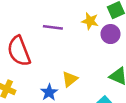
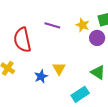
yellow triangle: (70, 79) -> (59, 69), turned -32

